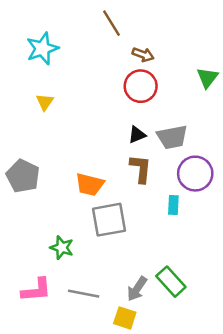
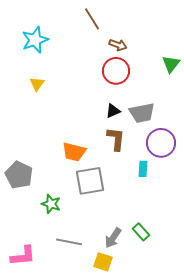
gray pentagon: (23, 176) -> (19, 175), moved
green rectangle: (171, 282) -> (141, 232), size x0.7
pink L-shape: (36, 290) -> (23, 256), moved

